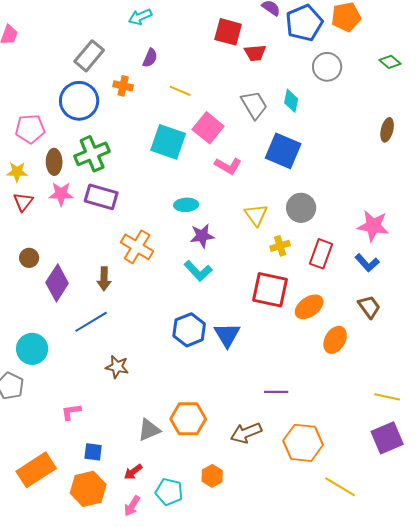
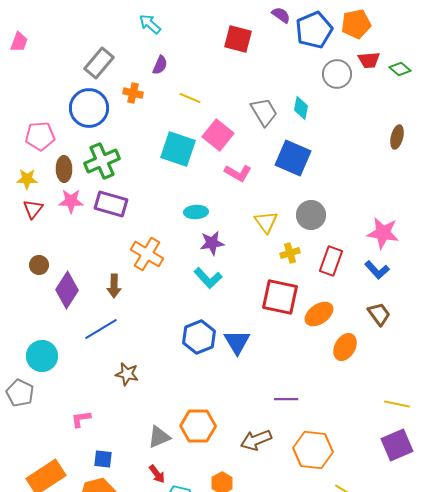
cyan arrow: (140, 17) -> (150, 24), turned 65
red trapezoid: (255, 53) -> (369, 60), moved
red arrow: (133, 472) -> (157, 474), moved, turned -90

